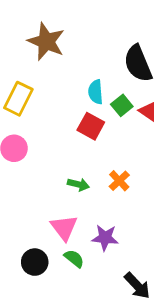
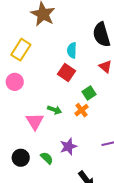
green square: (122, 105) -> (89, 93), moved
pink triangle: (64, 228) -> (35, 121), moved
purple star: (105, 238) -> (68, 146), turned -30

